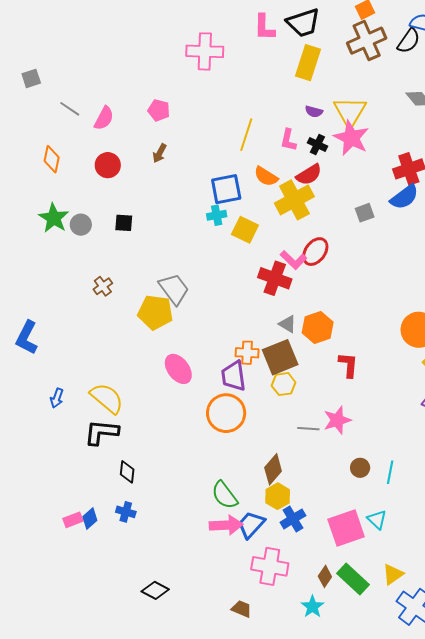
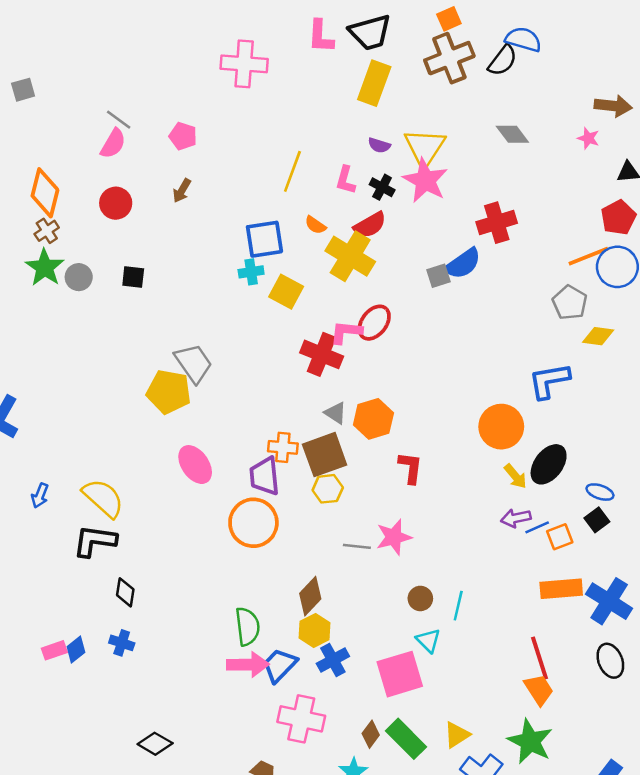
gray line: (70, 109) -> (119, 120), moved
orange diamond: (52, 159) -> (45, 193), size x1.4
orange semicircle: (266, 176) -> (315, 225), size x0.7
blue semicircle: (404, 197) -> (463, 264), moved
yellow cross: (294, 200) -> (350, 256), turned -33
pink L-shape: (293, 260) -> (346, 332), turned 140
brown cross: (103, 286) -> (47, 231), moved
green semicircle: (225, 495) -> (247, 627), turned -152
cyan triangle: (377, 519) -> (428, 640), moved

